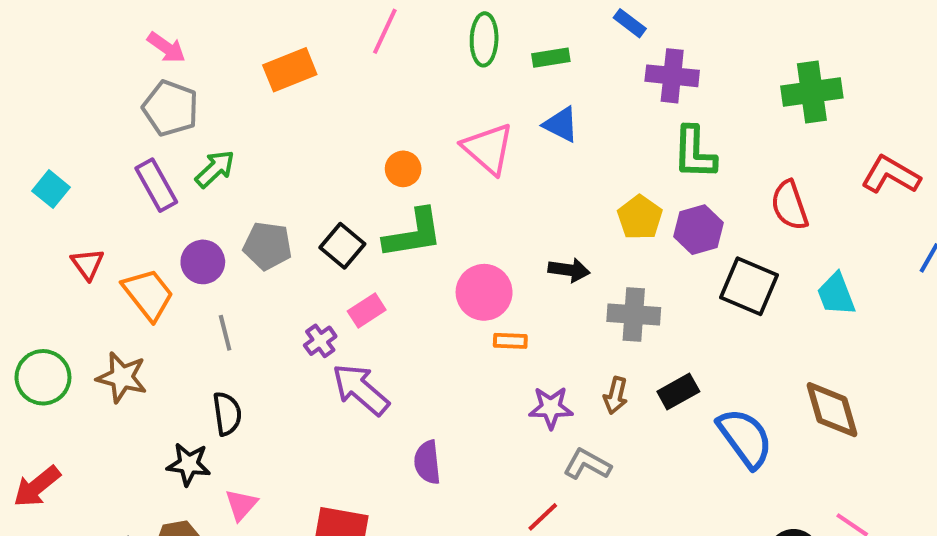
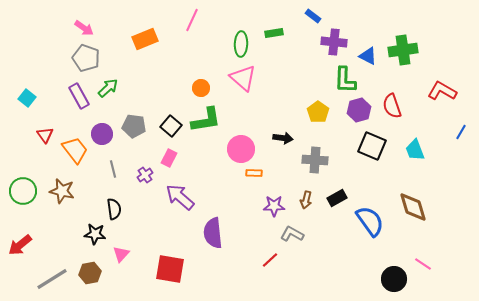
green ellipse: (484, 39) -> (241, 44), moved
blue triangle: (561, 124) -> (368, 56), moved
purple hexagon: (698, 230) -> (359, 110), moved
pink rectangle: (367, 311) -> (169, 158), moved, turned -30
purple cross: (320, 341) -> (145, 175), moved
purple semicircle: (427, 462) -> (213, 233), size x1.4

